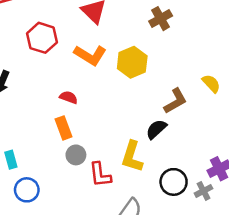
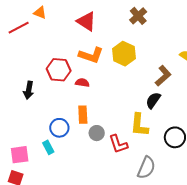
red hexagon: (42, 38) -> (59, 70), moved
red semicircle: (69, 97) -> (82, 83), moved
orange rectangle: (63, 128) -> (83, 115), turned 30
blue circle: (27, 190) -> (59, 128), moved

